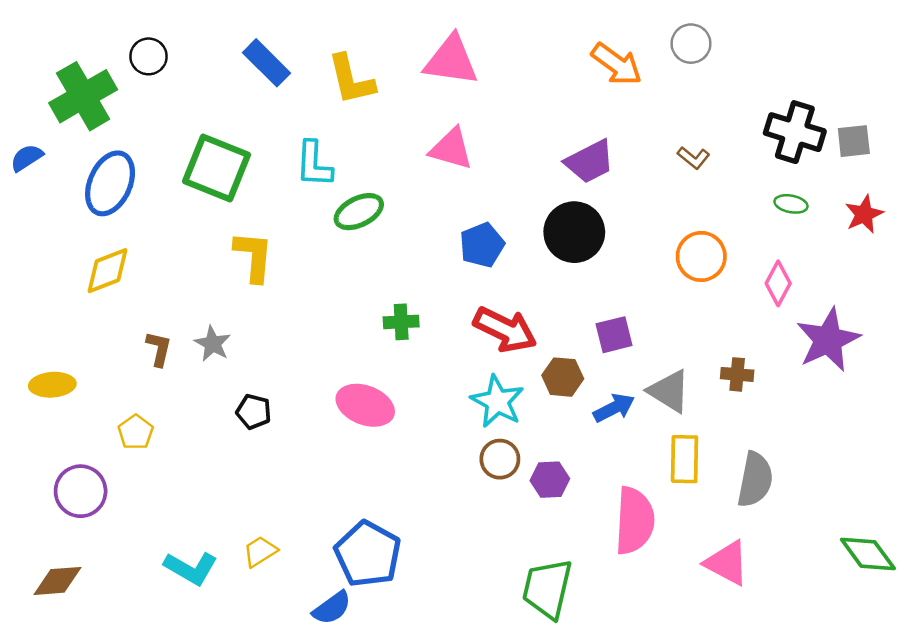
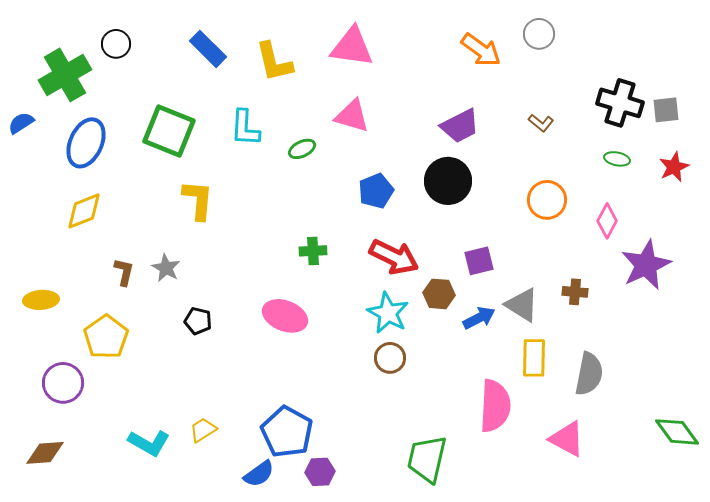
green ellipse: (359, 212) -> (302, 149), moved, size x0.7
yellow pentagon: (136, 432) -> (106, 337), size x1.6
purple hexagon: (550, 480) -> (320, 472), moved

